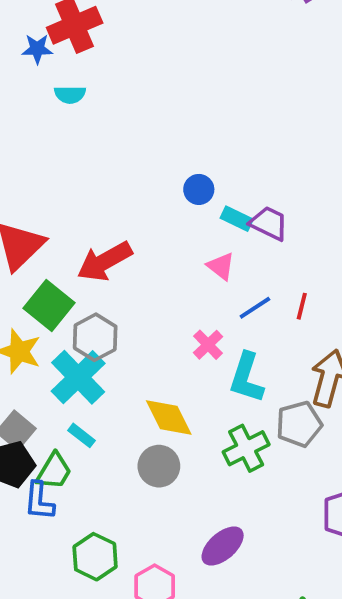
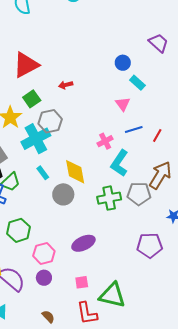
purple trapezoid: (269, 223) -> (158, 43), moved
red arrow: (105, 261) -> (66, 85), size x0.5
green square: (49, 306) -> (32, 99), size x0.7
cyan rectangle: (82, 435) -> (43, 173), moved

